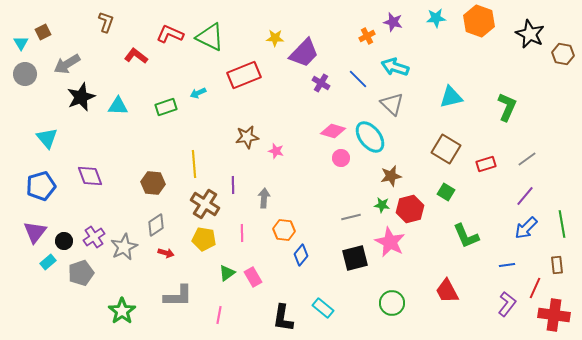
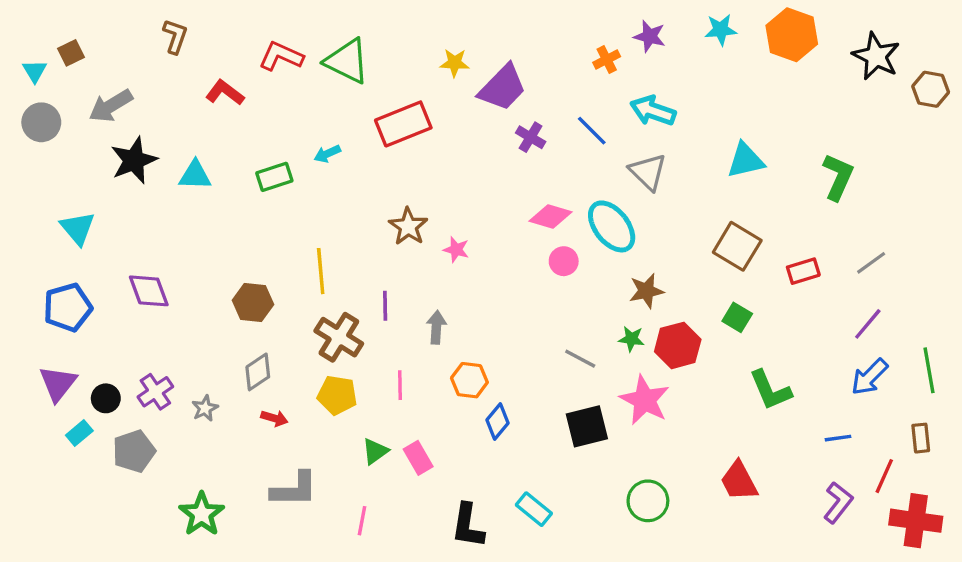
brown star: (247, 137) -> (408, 226), turned -30
gray line: (351, 217) -> (580, 359), turned 42
gray star: (124, 247) -> (205, 408), size x0.6

